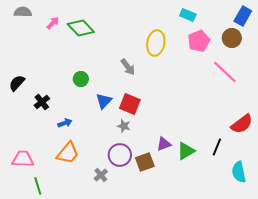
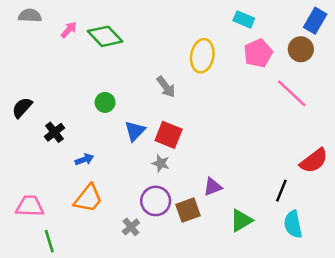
green triangle: (186, 151) -> (241, 220), moved
cyan semicircle: (239, 172) -> (293, 224), moved

